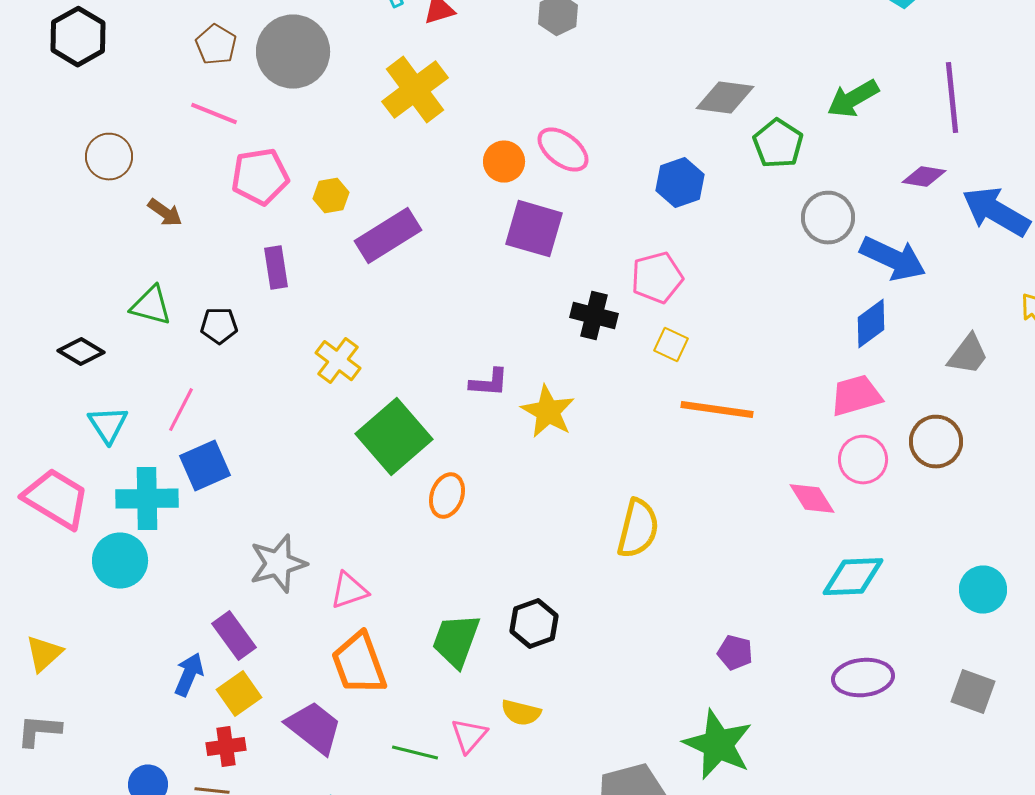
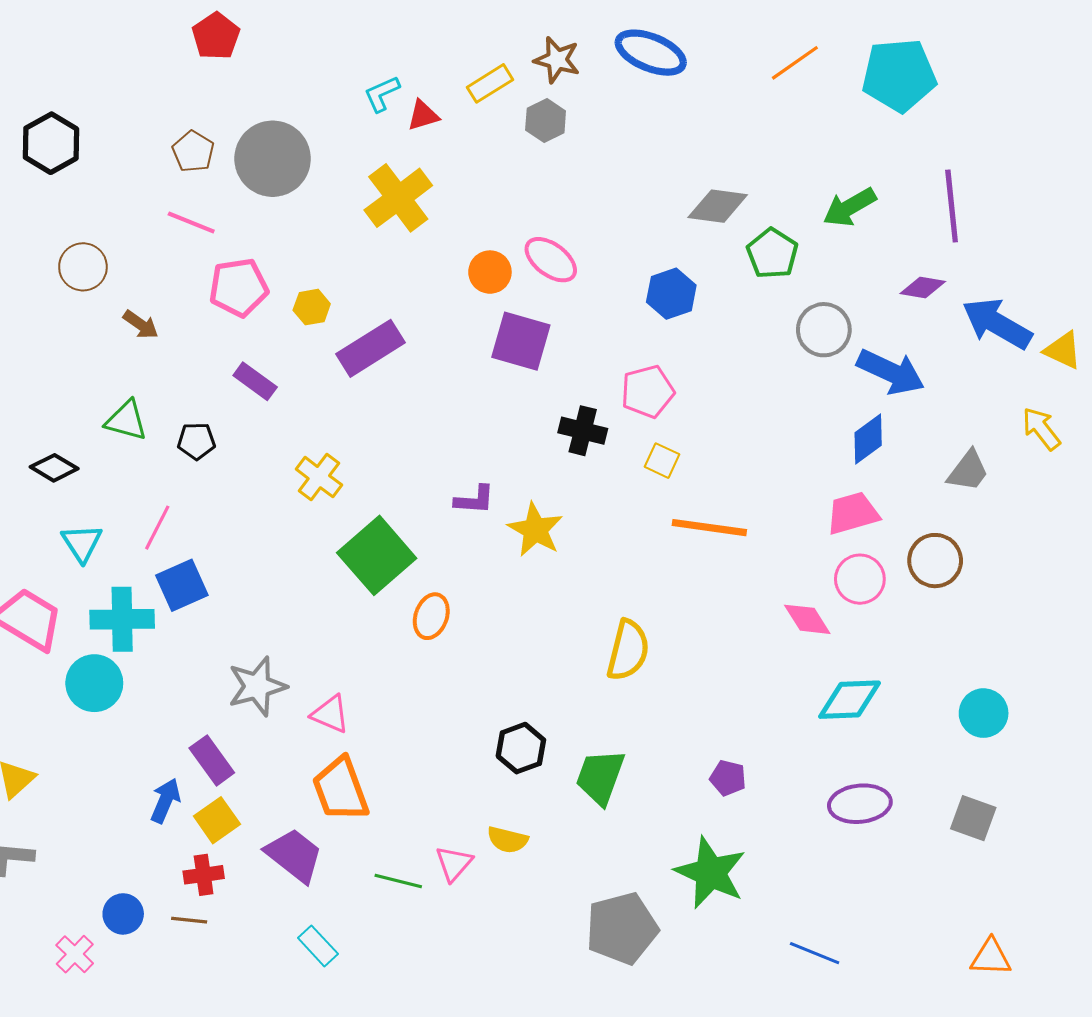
purple rectangle: (276, 268) -> (255, 381), turned -45
pink triangle: (349, 591) -> (330, 714), turned 42
green trapezoid: (456, 641) -> (600, 777), moved

